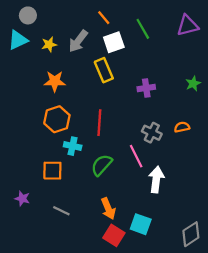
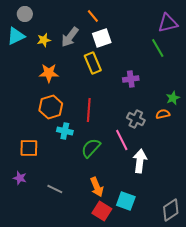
green line: (143, 29) -> (158, 48), moved
green star: (193, 84) -> (173, 98), moved
orange square: (52, 171) -> (29, 148), moved

